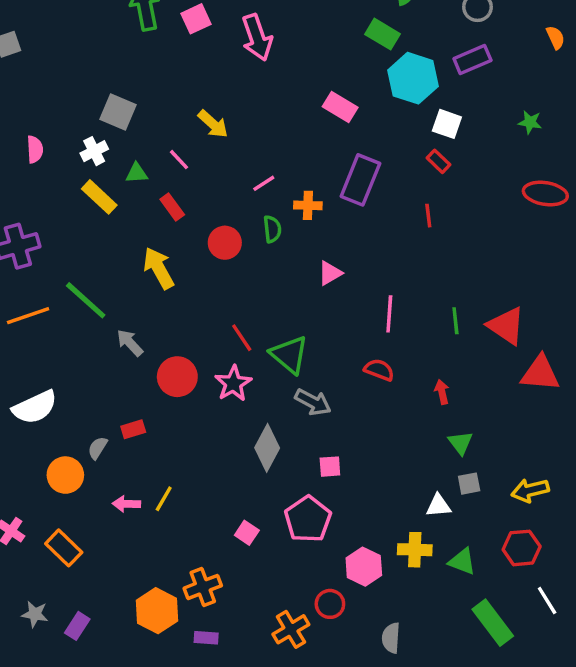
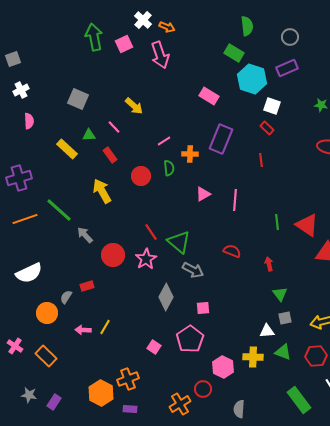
white cross: (94, 151) -> (21, 90), moved
pink line: (389, 314) -> (235, 200), moved
green triangle: (462, 562) -> (283, 352), moved

